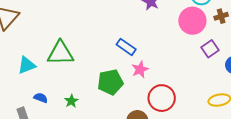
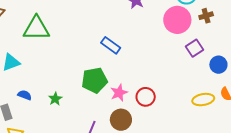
green triangle: (60, 53) -> (36, 28), moved
pink star: (140, 69) -> (119, 93), moved
red circle: (162, 98) -> (146, 97), size x0.7

